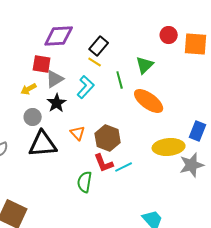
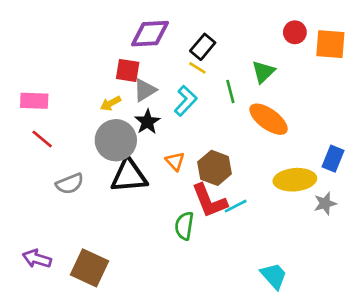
gray circle: (33, 117) -> (116, 140), size x1.8
red L-shape: (104, 163) -> (209, 201), size x1.4
gray star: (192, 165) -> (325, 203), size x0.7

